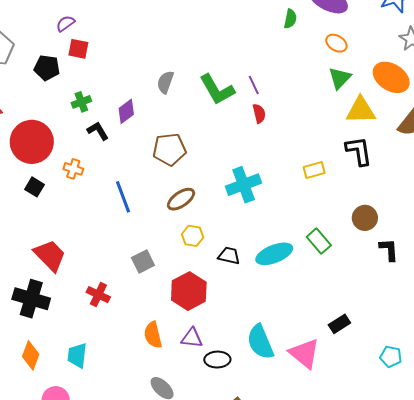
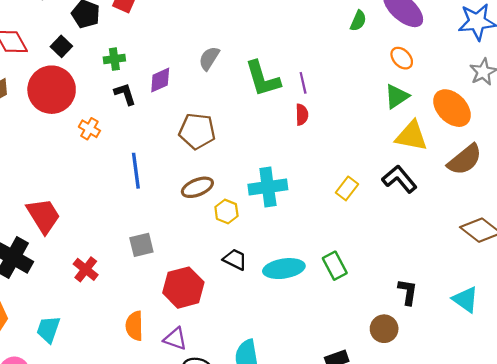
black L-shape: (359, 151) -> (399, 179), turned -44
yellow rectangle: (314, 170) -> (347, 188), turned -50
black square: (35, 187) -> (61, 46), moved
brown circle: (365, 218) -> (384, 329), moved
yellow hexagon: (193, 236) -> (226, 211), moved

